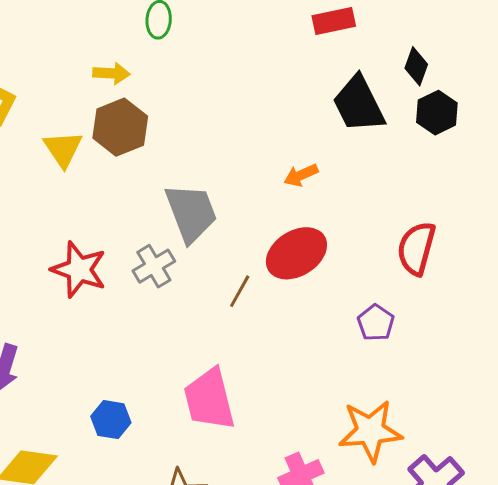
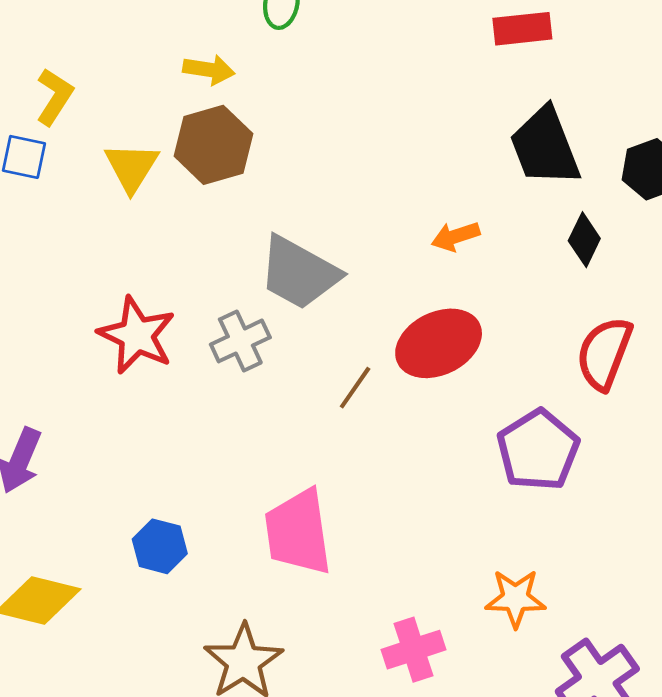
black diamond: (416, 66) -> (584, 240), moved
gray trapezoid: (191, 213) -> (299, 273), turned 134
purple pentagon: (376, 323) -> (538, 450), size x1.6
orange star: (370, 431) -> (515, 598), size x0.7

